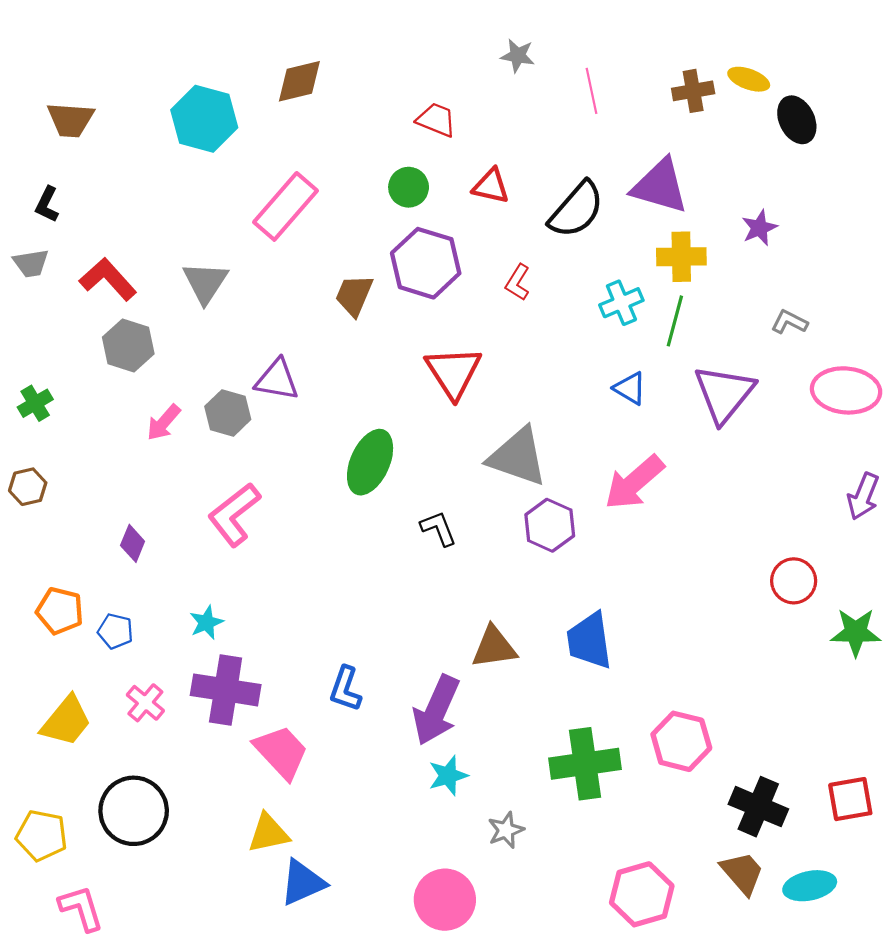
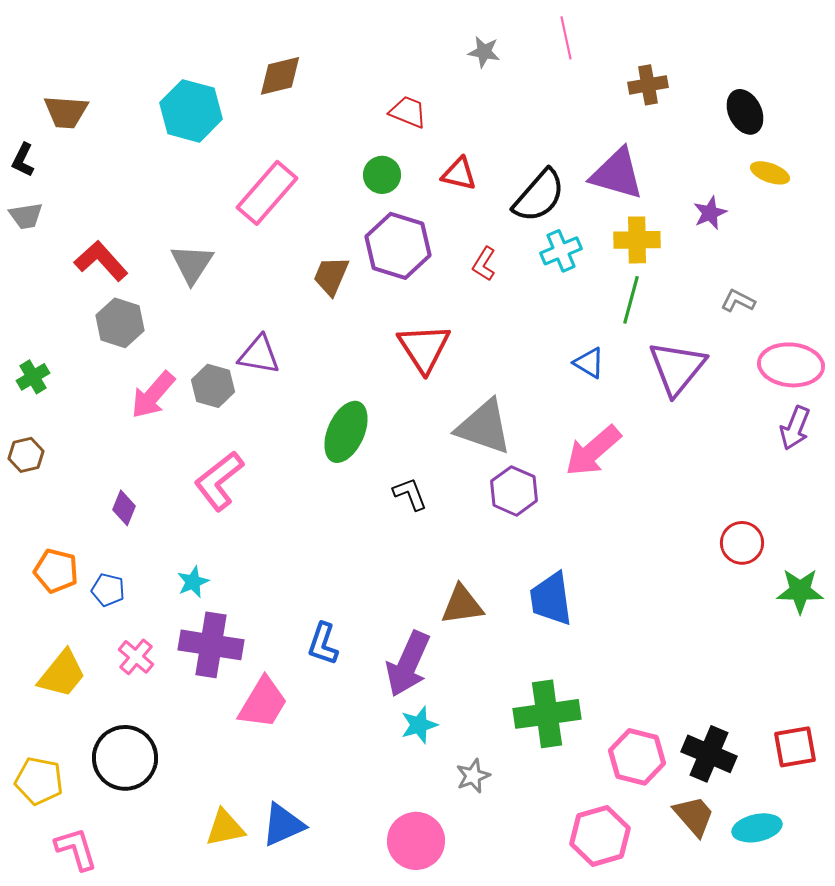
yellow ellipse: (749, 79) -> (770, 173), moved
pink line: (591, 91) -> (566, 38), moved
black L-shape: (47, 204) -> (23, 160), moved
gray trapezoid: (31, 263) -> (26, 216), moved
cyan cross: (621, 303) -> (561, 251), moved
pink arrow: (164, 423) -> (153, 395), size x1.4
purple arrow: (863, 496) -> (795, 428), moved
pink hexagon: (681, 741) -> (637, 757), moved
pink trapezoid: (281, 752) -> (263, 703), turned 74
yellow triangle: (268, 833) -> (225, 828), moved

